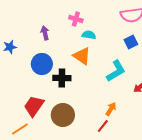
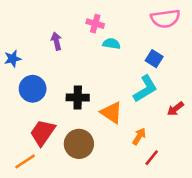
blue square: (131, 42) -> (154, 59), moved, turned -32
orange triangle: (82, 56) -> (111, 113), moved
blue circle: (42, 64) -> (33, 89), moved
red line: (103, 126) -> (152, 158), moved

